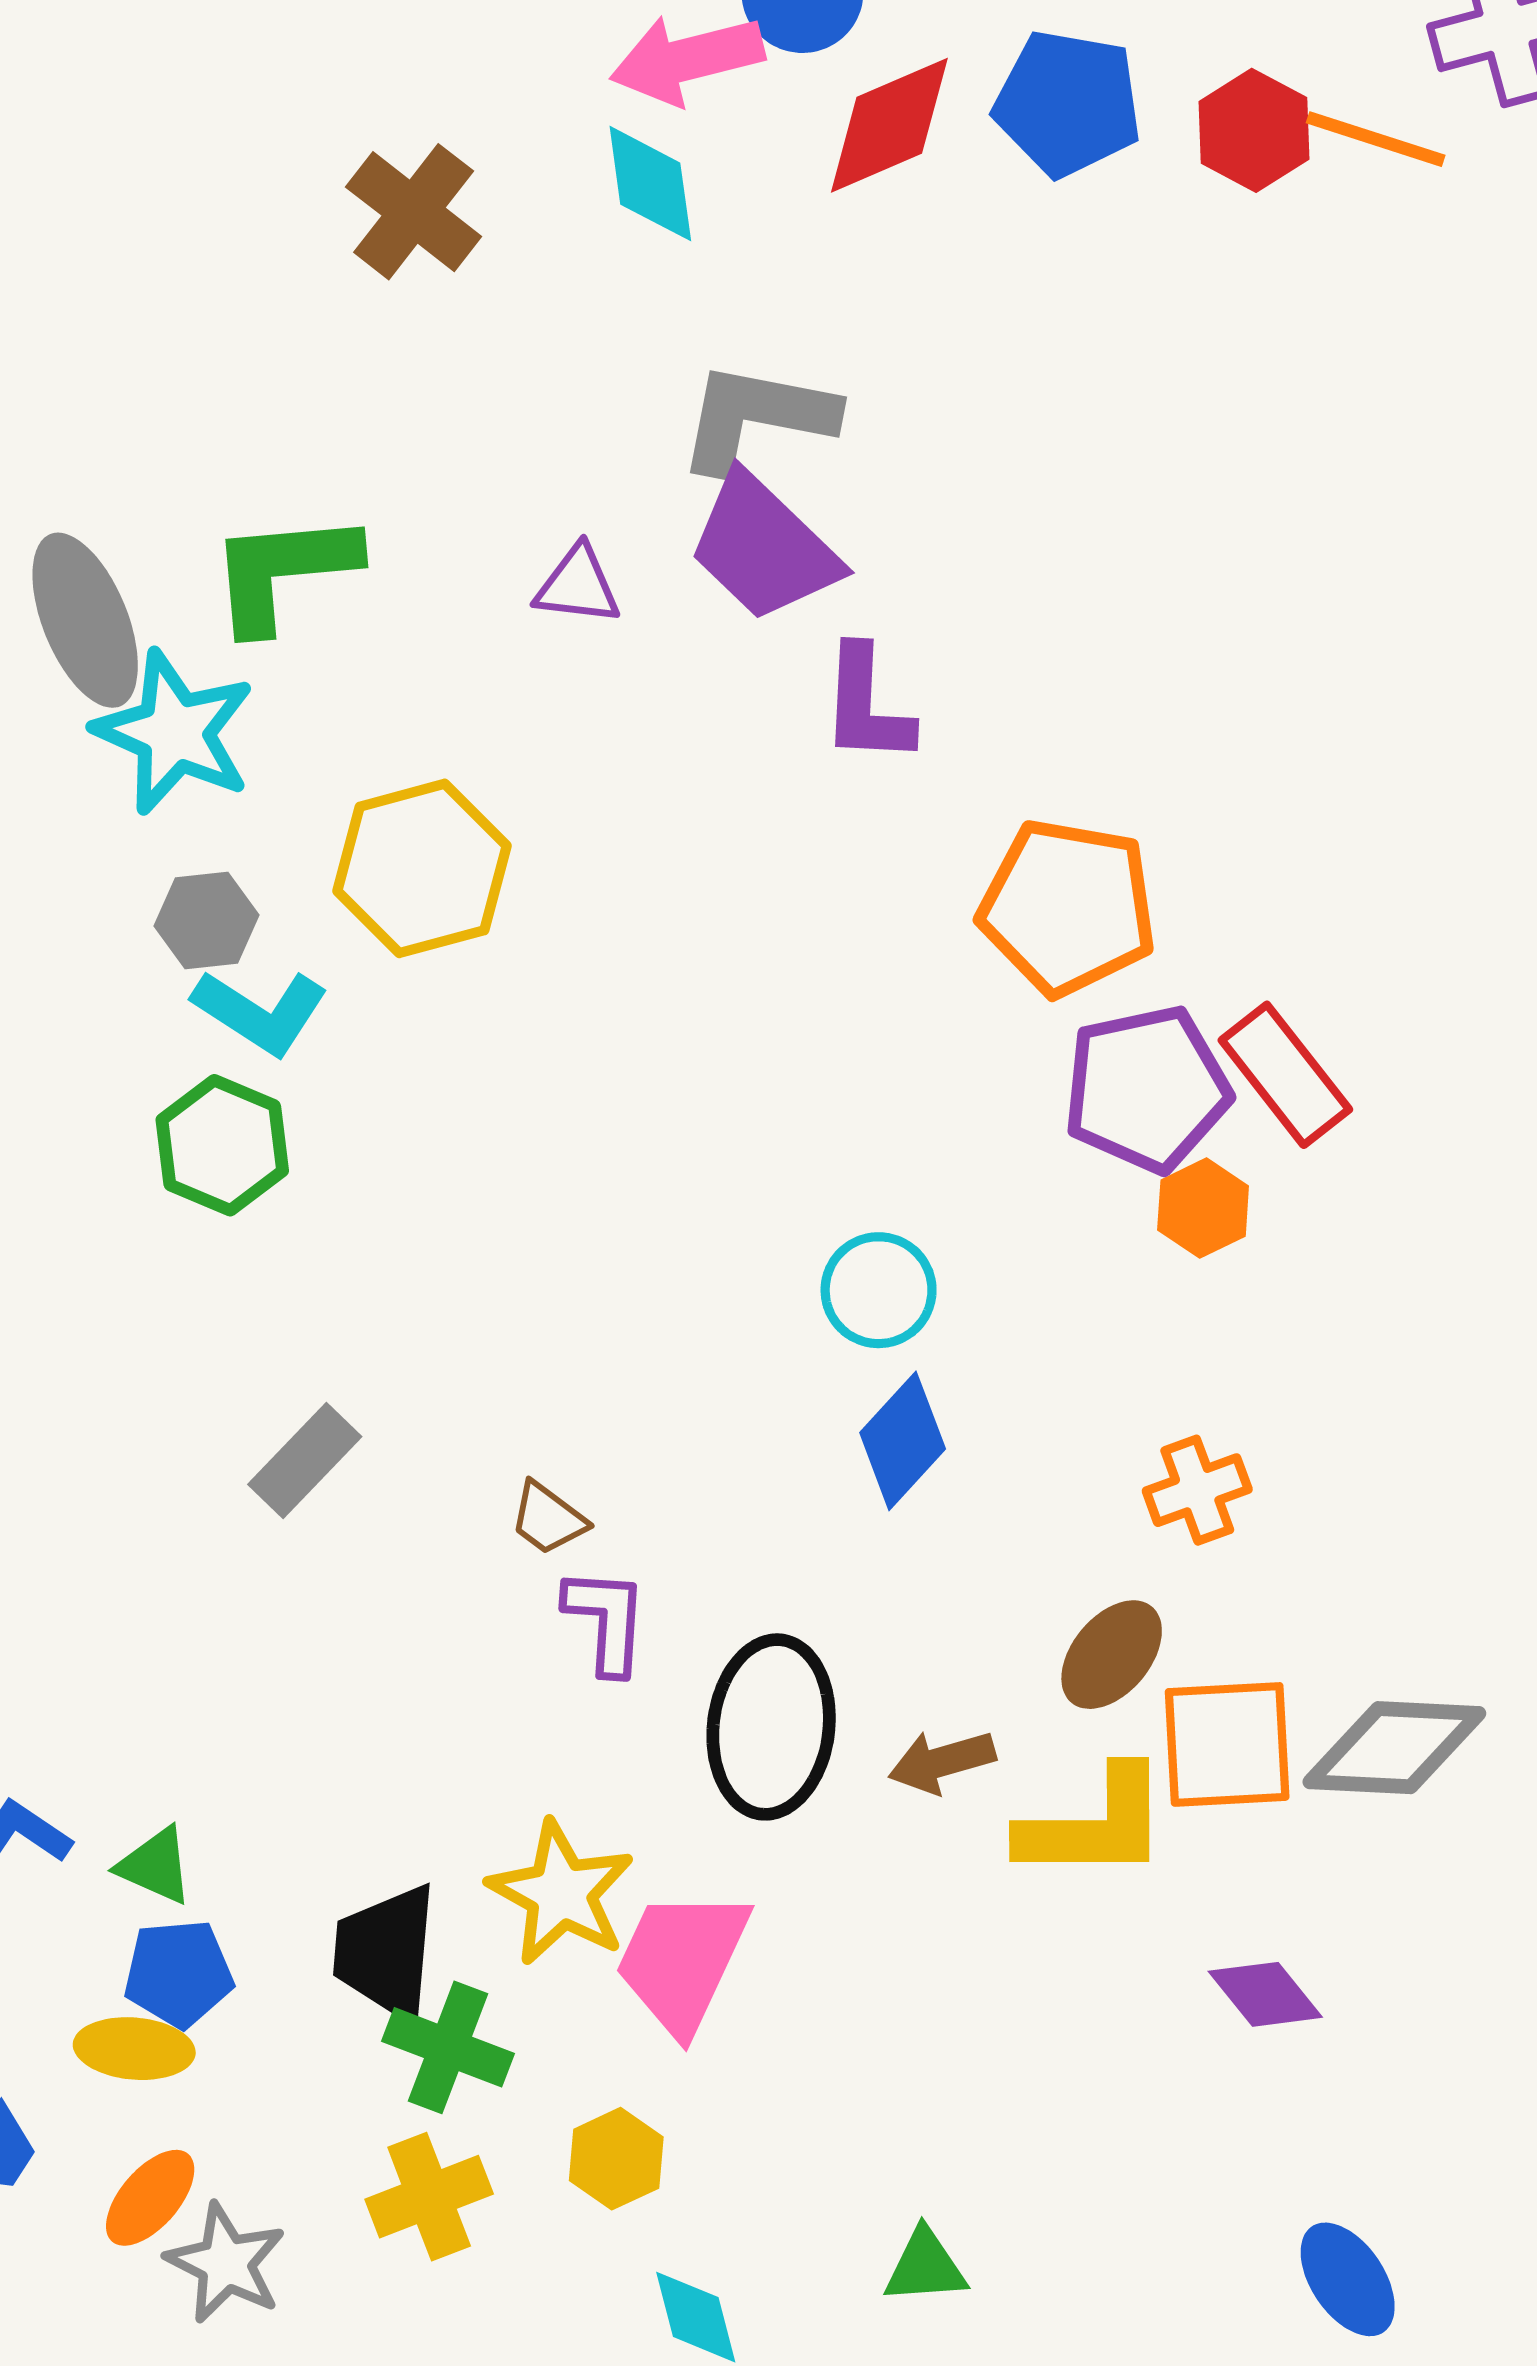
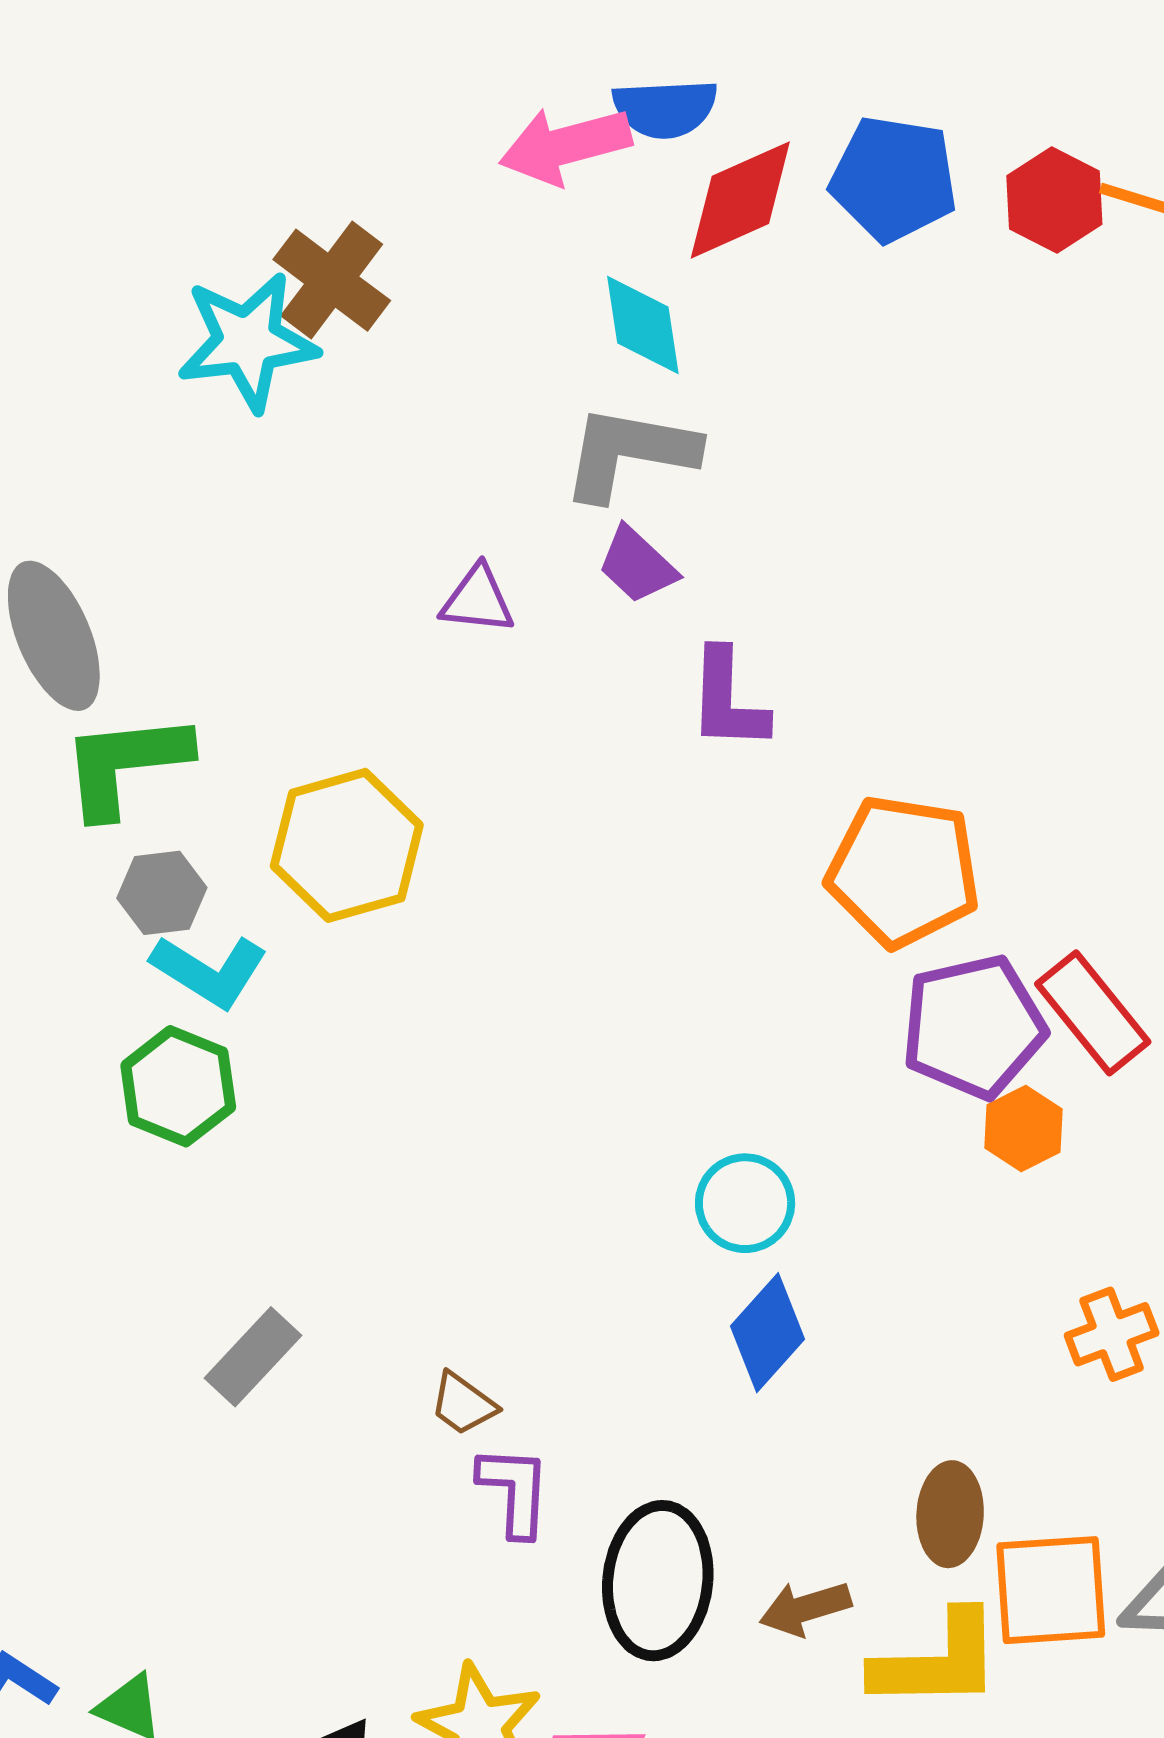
cyan diamond: (650, 184) -> (643, 325), moved
purple trapezoid: (764, 547) -> (637, 565), size x0.6
green L-shape: (283, 571) -> (125, 764), moved
cyan star: (174, 732) -> (247, 341), moved, turned -30
orange cross: (1197, 1490) -> (1112, 1334), moved
brown ellipse: (1112, 1655) -> (950, 1514), turned -36

